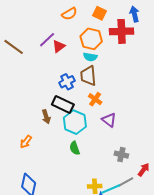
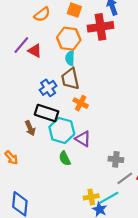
red triangle: (59, 46) -> (35, 51), turned -48
cyan semicircle: (90, 57) -> (70, 58), turned 88
purple triangle: (109, 120) -> (83, 139), moved
orange arrow: (26, 142) -> (11, 158), turned -72
gray line: (126, 182) -> (125, 178), moved

